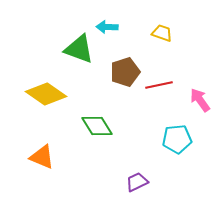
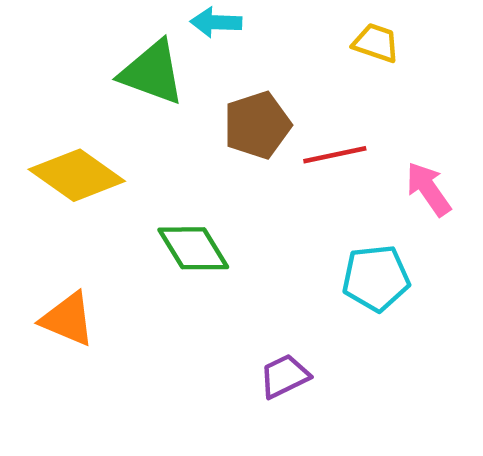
yellow trapezoid: (162, 33) -> (376, 43), moved

